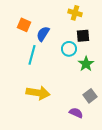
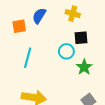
orange square: (24, 25) -> (19, 26), turned -32
blue semicircle: (43, 34) -> (39, 16), moved

